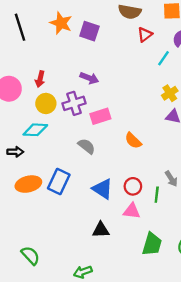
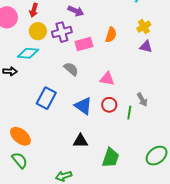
orange semicircle: (133, 141) -> (111, 35), moved, turned -119
orange ellipse: (28, 184) -> (20, 136), moved, turned 50
pink triangle: (132, 211) -> (107, 79), moved
green trapezoid: (152, 244) -> (111, 158), moved

